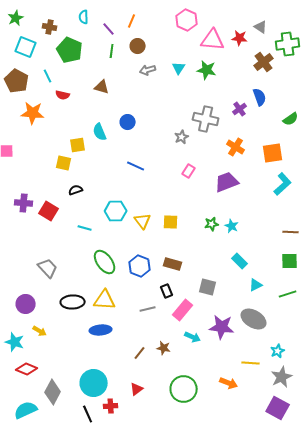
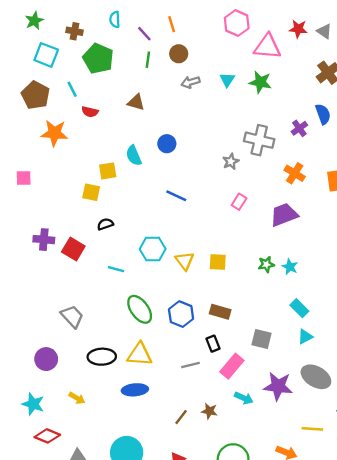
orange line: (132, 21) -> (172, 24), turned -40
red star: (240, 38) -> (298, 29), moved
cyan triangle: (256, 285) -> (305, 337), moved
yellow arrow: (40, 331) -> (77, 398), moved

